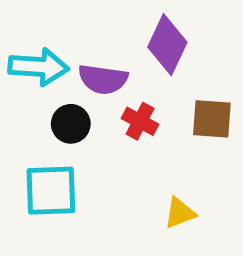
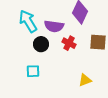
cyan arrow: (39, 67) -> (28, 21), turned -125
cyan square: (51, 191) -> (33, 71), size x0.6

